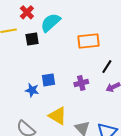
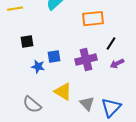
black square: (32, 39) -> (27, 42), moved
purple cross: (81, 83) -> (86, 60), size x1.5

